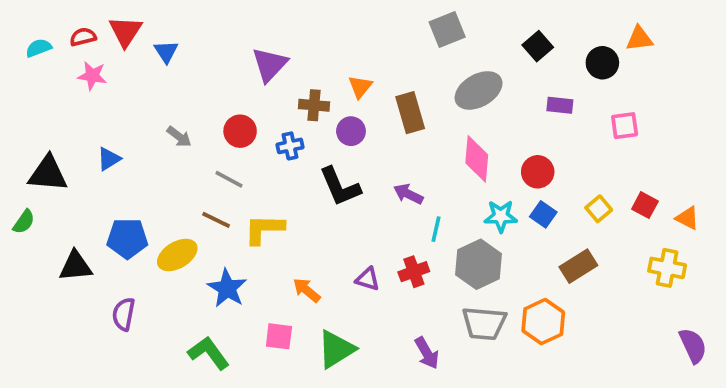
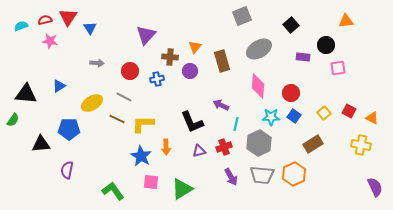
black circle: (602, 63) -> (326, 45), moved
gray arrow: (179, 137) -> (97, 63), moved, turned -32
black L-shape: (340, 187) -> (192, 122), moved
yellow ellipse: (177, 255) -> (92, 103), moved
purple triangle: (368, 279) -> (199, 151), turned -32
blue star: (227, 288) -> (141, 156), moved
orange arrow: (307, 290) -> (166, 147), moved, turned -133
purple arrow: (427, 353) -> (231, 177), moved

